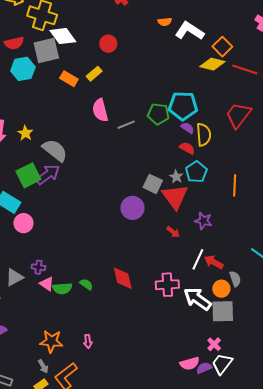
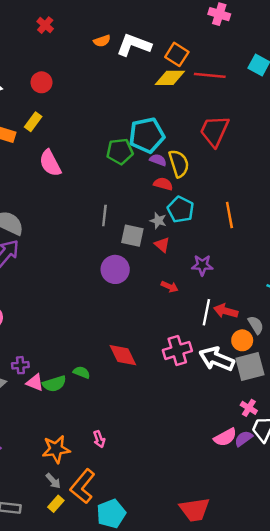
gray line: (126, 125) -> (104, 216), moved, turned -48
red triangle: (175, 197) -> (162, 245), size x0.5

